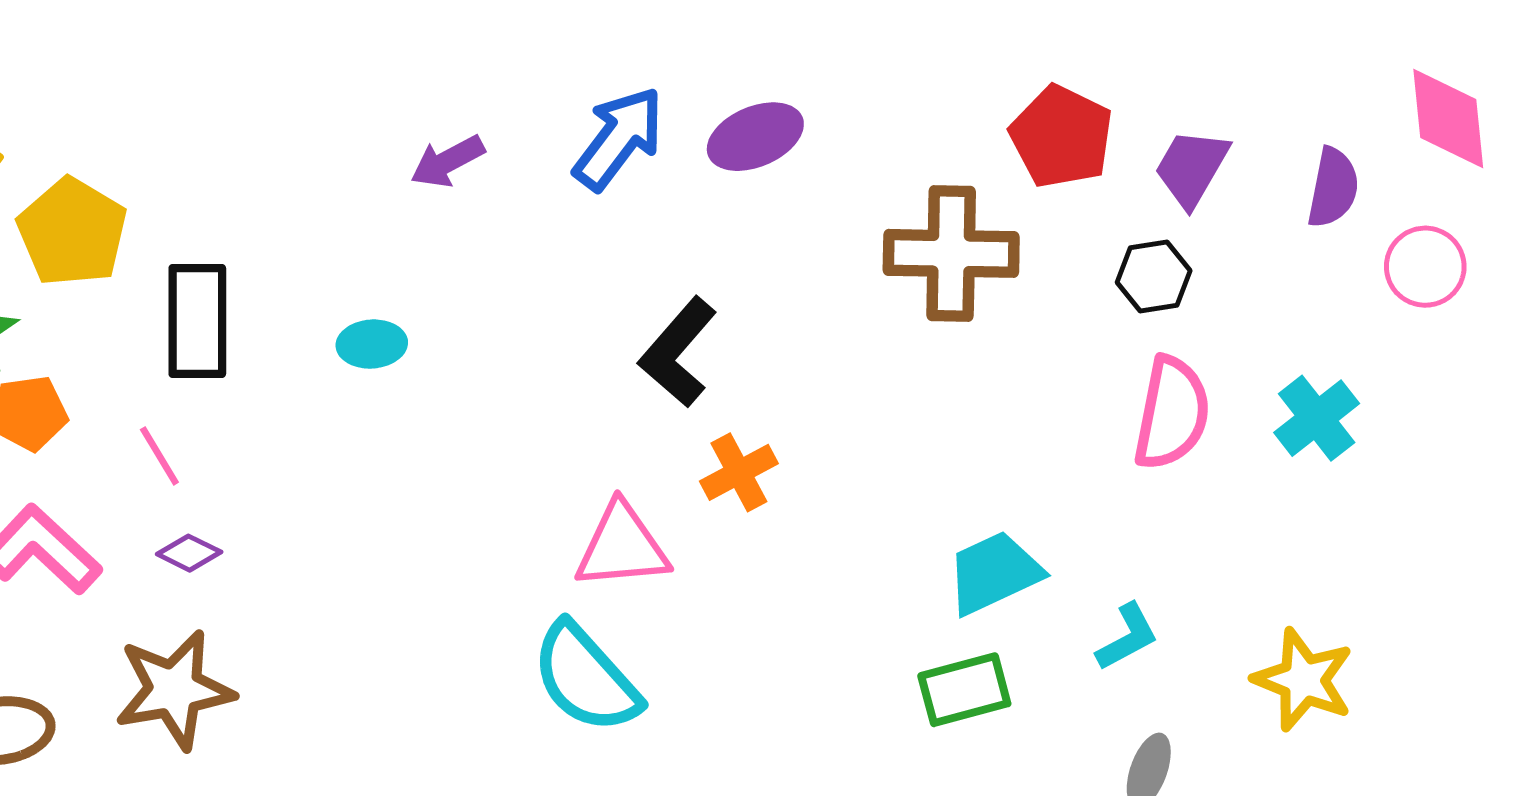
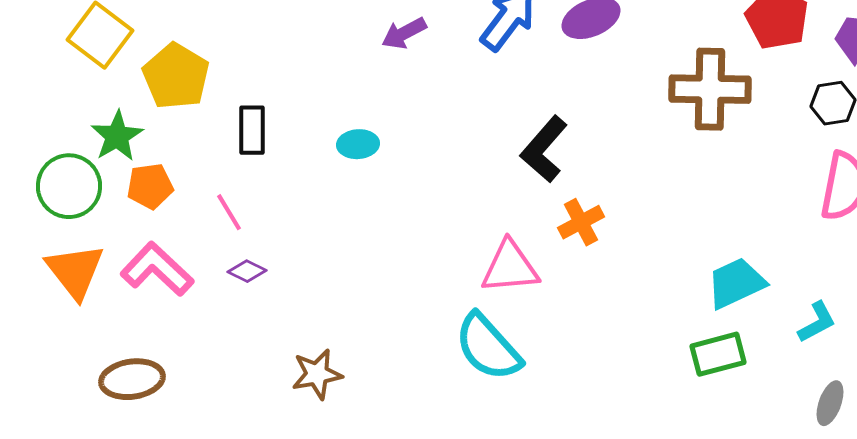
black rectangle: (197, 321) -> (252, 130), size x0.7
brown star: (174, 690) -> (317, 374), moved, size x0.7

